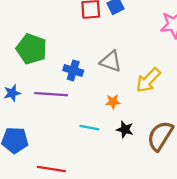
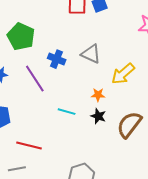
purple line: (51, 94) -> (35, 79), turned 48
orange star: (113, 102) -> (98, 95), moved

